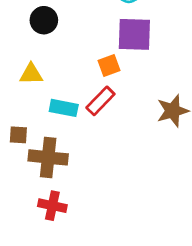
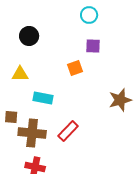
purple square: (134, 34) -> (93, 46), size x0.6
red rectangle: (100, 101) -> (68, 131), moved

